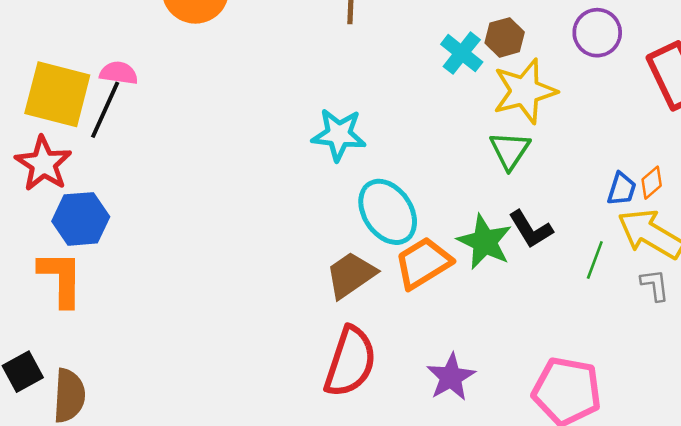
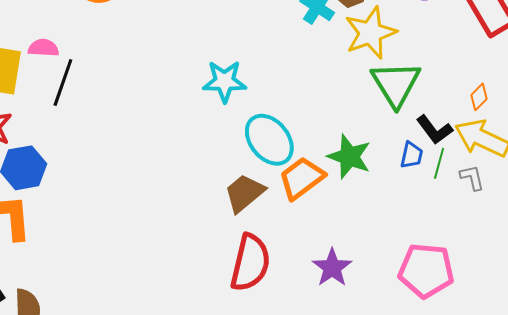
black line: (105, 110) -> (63, 82), moved
green triangle: (510, 150) -> (396, 84), moved, size x1.5
blue trapezoid: (622, 189) -> (412, 155), moved
black L-shape: (531, 229) -> (435, 130), moved
gray L-shape: (655, 285) -> (472, 178), moved

